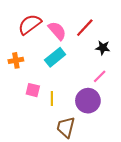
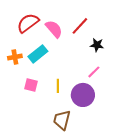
cyan rectangle: (55, 57) -> (38, 54), moved
yellow line: (52, 99) -> (58, 86), moved

